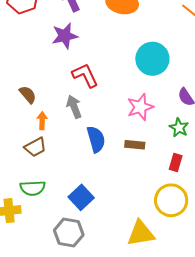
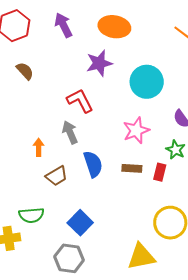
purple star: (65, 36) -> (99, 63), moved
brown semicircle: (28, 95) -> (25, 71), moved
brown trapezoid: (35, 147) -> (57, 176), moved
red rectangle: (176, 163) -> (160, 172), moved

